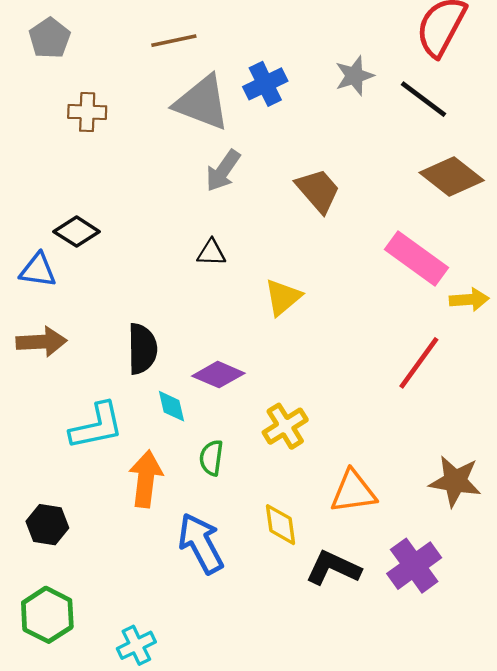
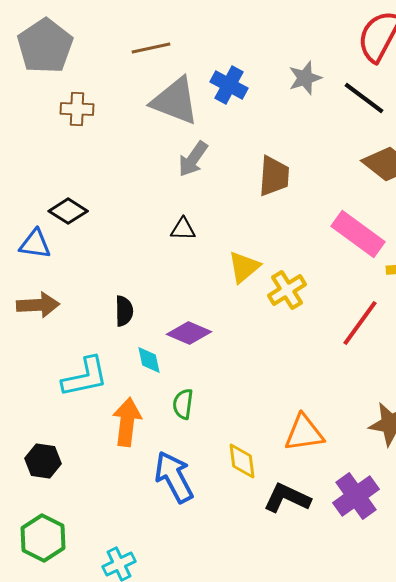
gray pentagon: (50, 38) -> (45, 46), size x1.6
blue cross: (265, 84) -> (229, 85), turned -36
brown trapezoid: (318, 191) -> (274, 176), turned 45
black semicircle: (142, 349) -> (124, 311), size x0.7
yellow cross: (285, 426) -> (287, 290), moved

